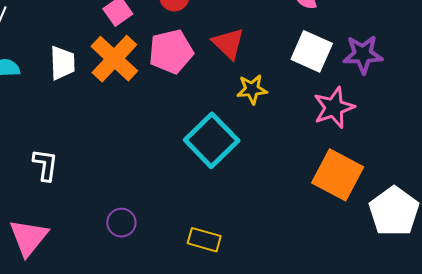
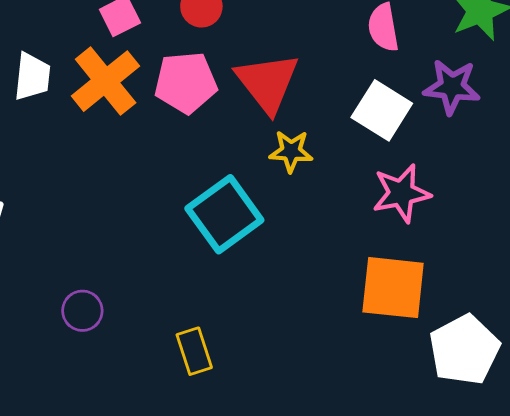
red triangle: (228, 43) -> (267, 83), size x1.4
purple star: (363, 54) -> (452, 87), moved
orange square: (338, 175) -> (393, 288), turned -30
yellow rectangle: (204, 240) -> (194, 351), turned 48

